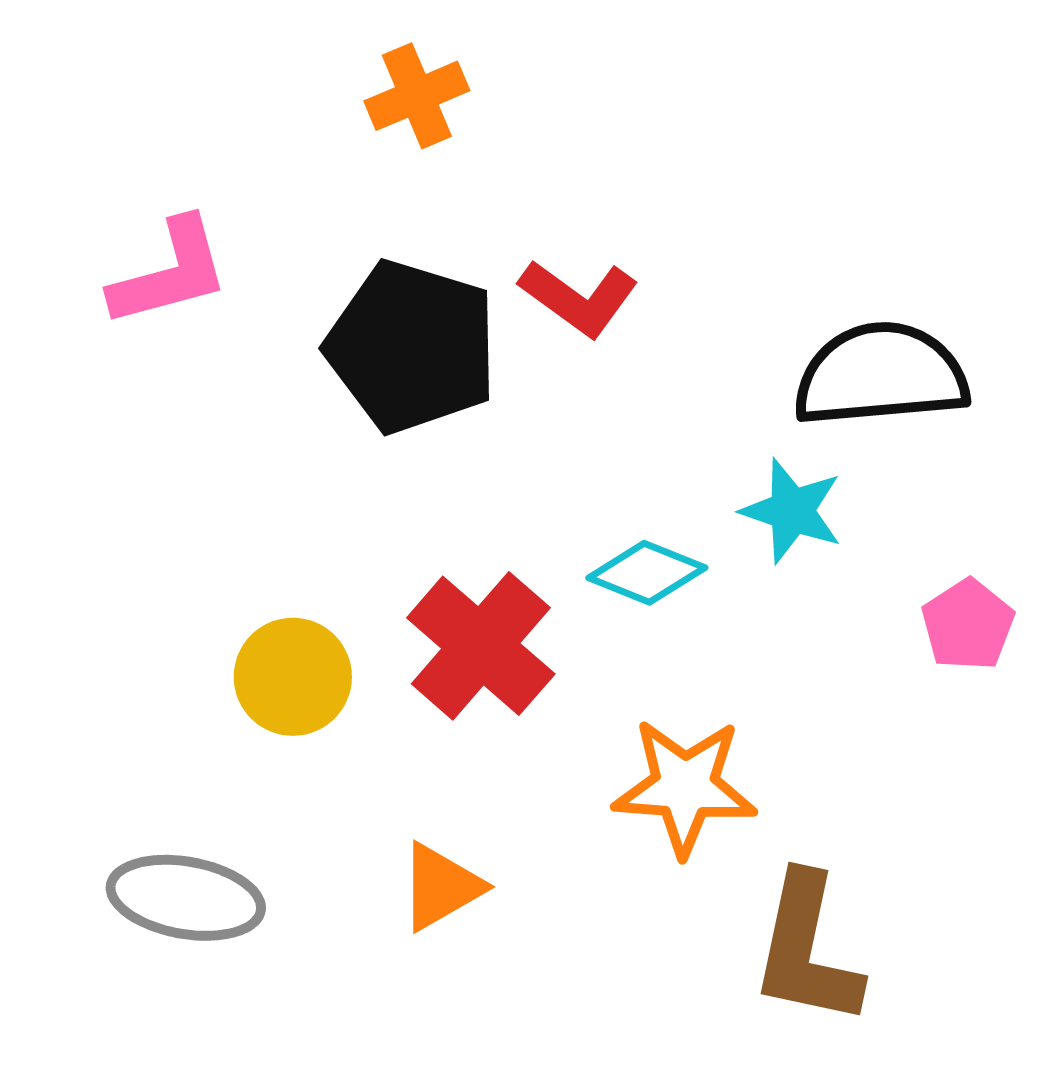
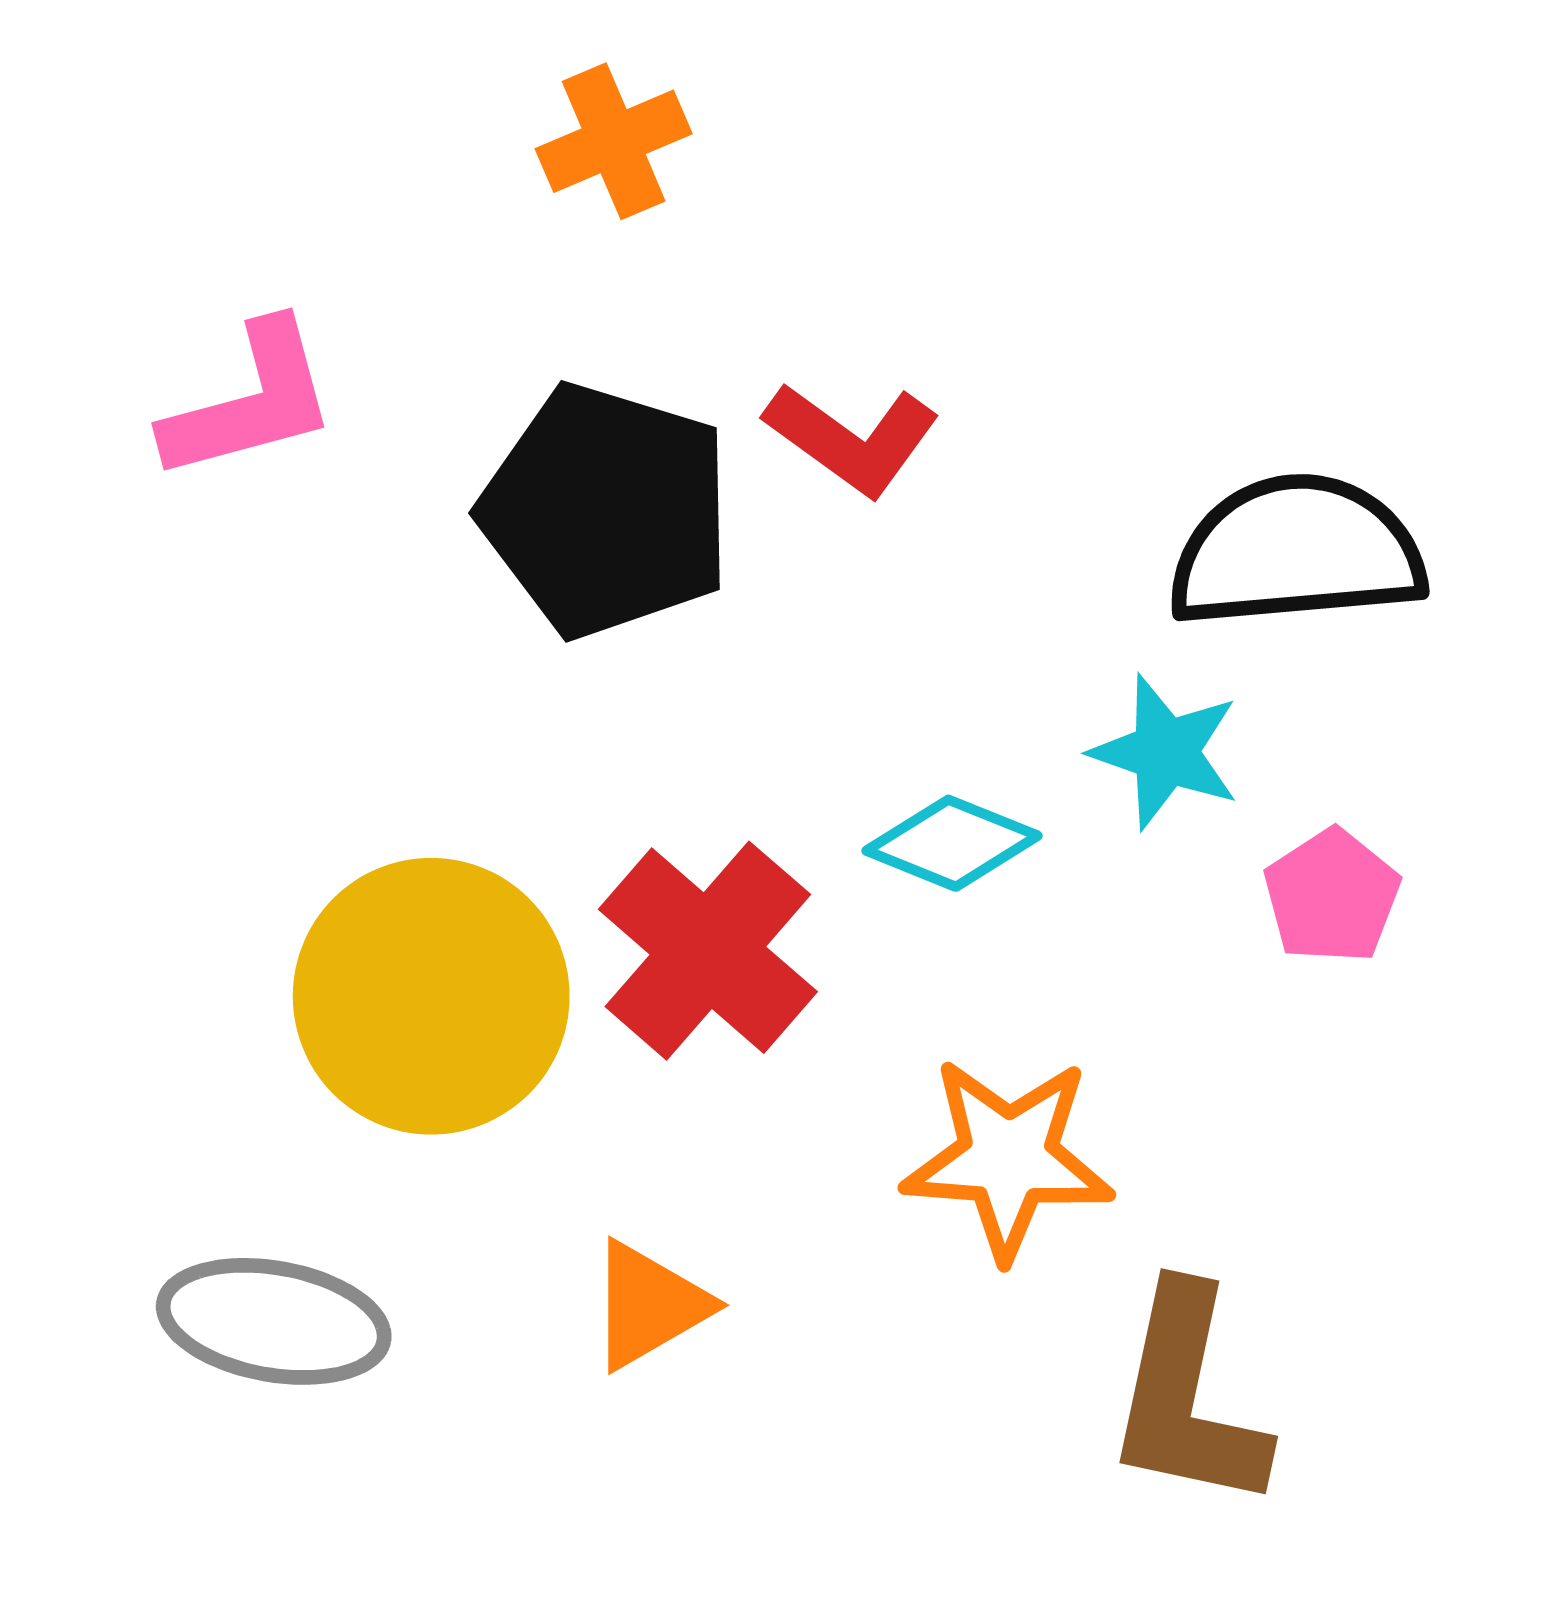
pink pentagon: (968, 625) -> (1332, 896), moved
yellow circle: (293, 677) -> (431, 996), size x1.6

